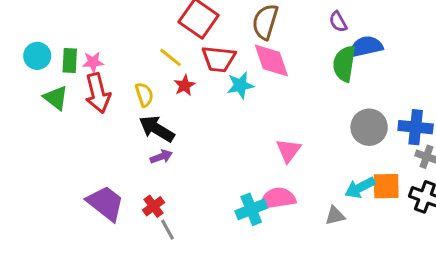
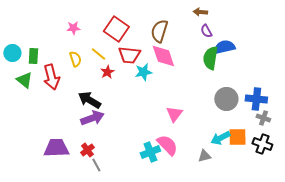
pink star: (93, 62) -> (73, 28), moved
yellow semicircle: (144, 95) -> (75, 59), moved
purple arrow: (161, 157) -> (92, 118), size x1.6
pink semicircle: (278, 199) -> (167, 145), turned 55
purple trapezoid: (105, 203) -> (56, 148), turned -40

